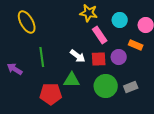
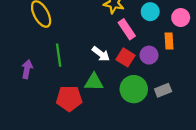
orange rectangle: (136, 45) -> (169, 41), turned 64
red square: (99, 59) -> (126, 57), turned 35
purple arrow: (15, 69) -> (27, 69), turned 70

